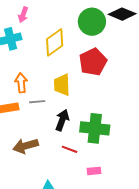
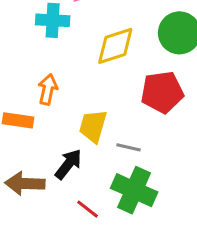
yellow trapezoid: (62, 85) -> (93, 126), moved
gray line: (37, 102) -> (129, 147), moved
black arrow: (62, 120) -> (68, 164), moved

